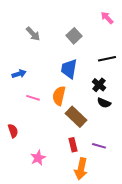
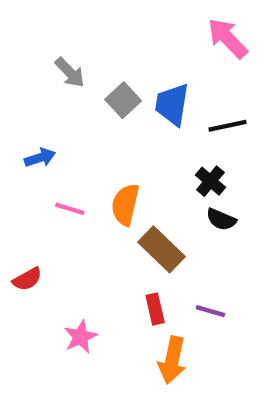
pink arrow: (107, 18) -> (228, 38), size x1.5
gray square: (74, 36) -> (123, 100), moved
blue trapezoid: (69, 69) -> (172, 104), moved
red semicircle: (13, 131) -> (27, 279), turned 80

